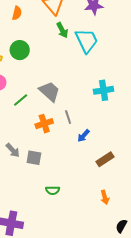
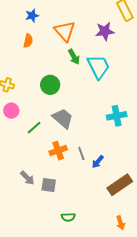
green circle: (20, 50) -> (50, 85), moved
gray line: (68, 117) -> (81, 153), moved
brown rectangle: (105, 159) -> (120, 185), size x1.4

